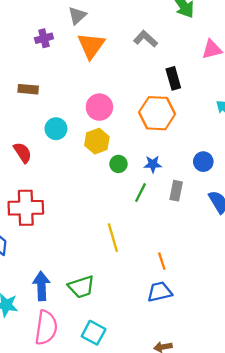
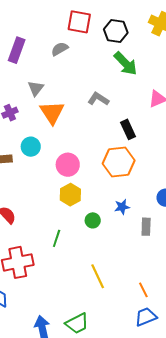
cyan circle: (56, 129) -> (31, 147), moved
green circle: (118, 164) -> (93, 220), moved
green line: (141, 193) -> (57, 238), moved

